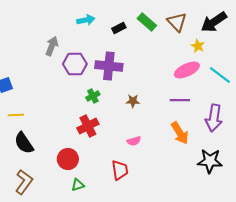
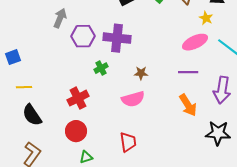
red cross: (88, 126) -> (78, 98), moved
pink semicircle: (134, 141) -> (133, 99), moved, size x1.6

